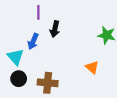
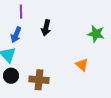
purple line: (38, 12) -> (21, 12), moved
blue arrow: (33, 41) -> (16, 35), moved

